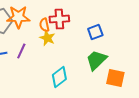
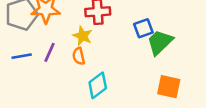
orange semicircle: (44, 25) -> (79, 56), moved
green trapezoid: (96, 60) -> (160, 42), moved

